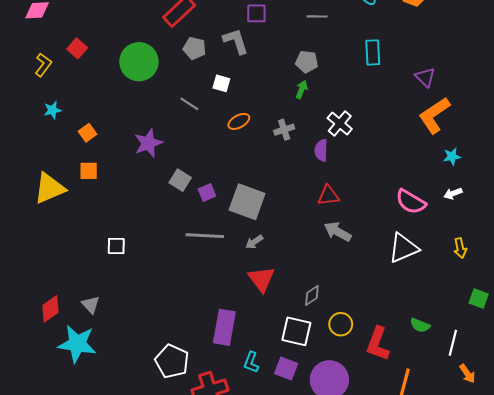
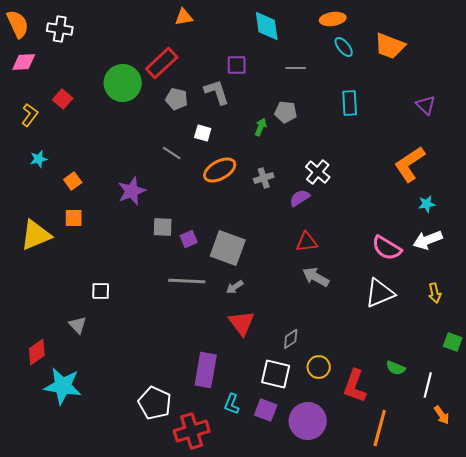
green circle: (139, 62) -> (123, 83), moved
purple triangle: (425, 77) -> (426, 105), moved
green arrow: (302, 90) -> (261, 127), moved
orange ellipse: (239, 121) -> (220, 170), size x1.5
purple semicircle: (321, 150) -> (300, 198), turned 55
gray square: (180, 180) -> (163, 227), turned -30
white arrow: (453, 193) -> (428, 240), size x1.6
gray triangle: (91, 305) -> (78, 325), moved

